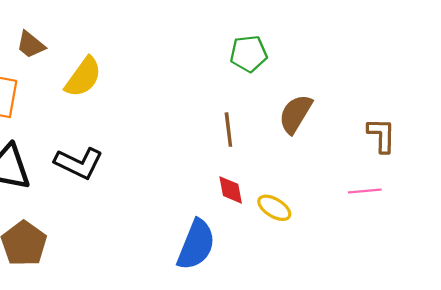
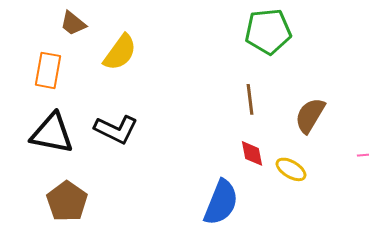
green pentagon: (249, 54) -> (268, 31), size x1.4
brown semicircle: (295, 114) -> (310, 115), moved

